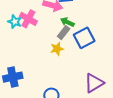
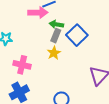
pink cross: (28, 19) -> (22, 65), moved

